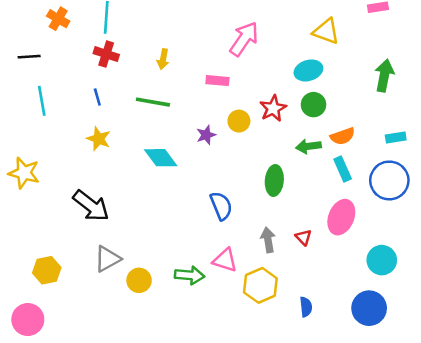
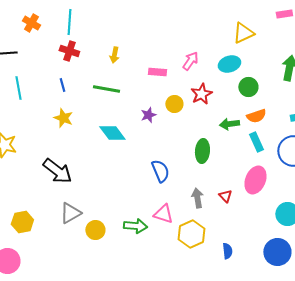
yellow triangle: (326, 31) -> (243, 33), turned -45
pink arrow: (244, 39) -> (190, 61), moved, size x0.7
green circle: (313, 105) -> (248, 87), moved

